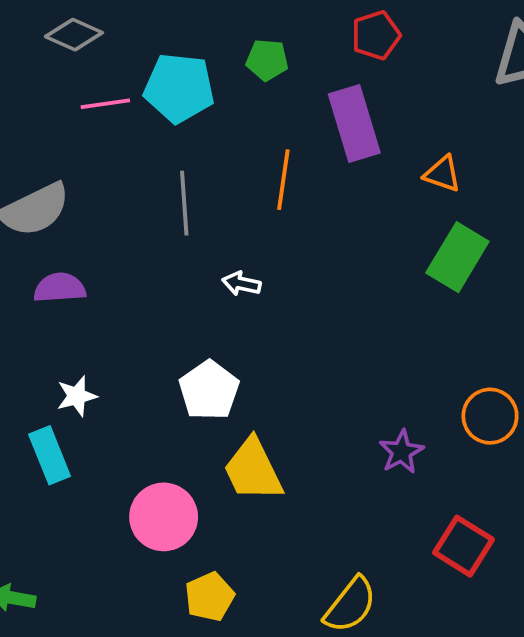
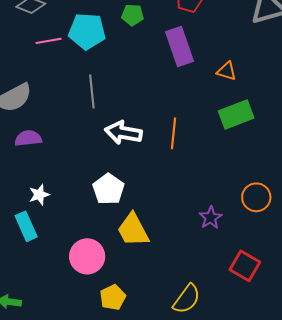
orange line: (283, 180) -> (173, 133), moved
green rectangle: (457, 257) -> (236, 115), turned 40
white arrow: (242, 284) -> (123, 133), size x1.8

